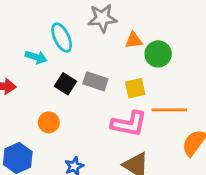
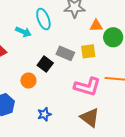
black square: (65, 84) -> (45, 64), moved
yellow square: (135, 88) -> (88, 51), moved

